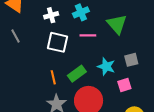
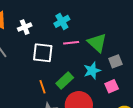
white cross: (51, 15) -> (25, 27), moved
green triangle: (117, 24) -> (97, 43), moved
cyan star: (106, 66) -> (92, 71), turned -30

